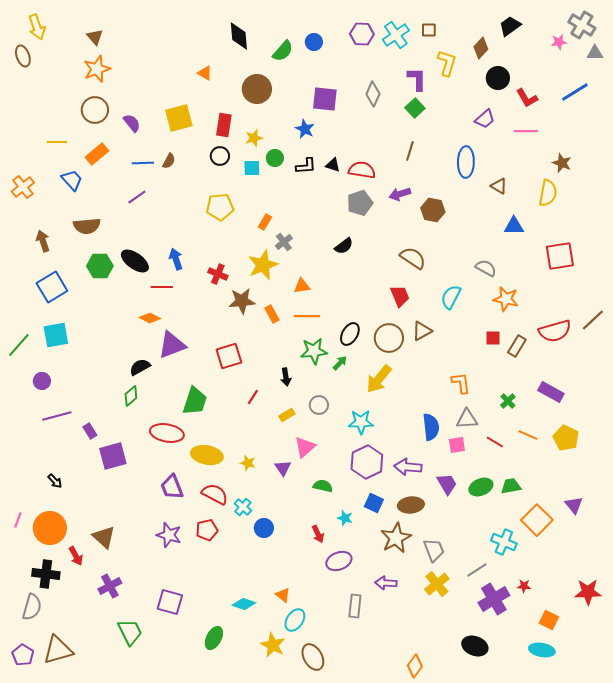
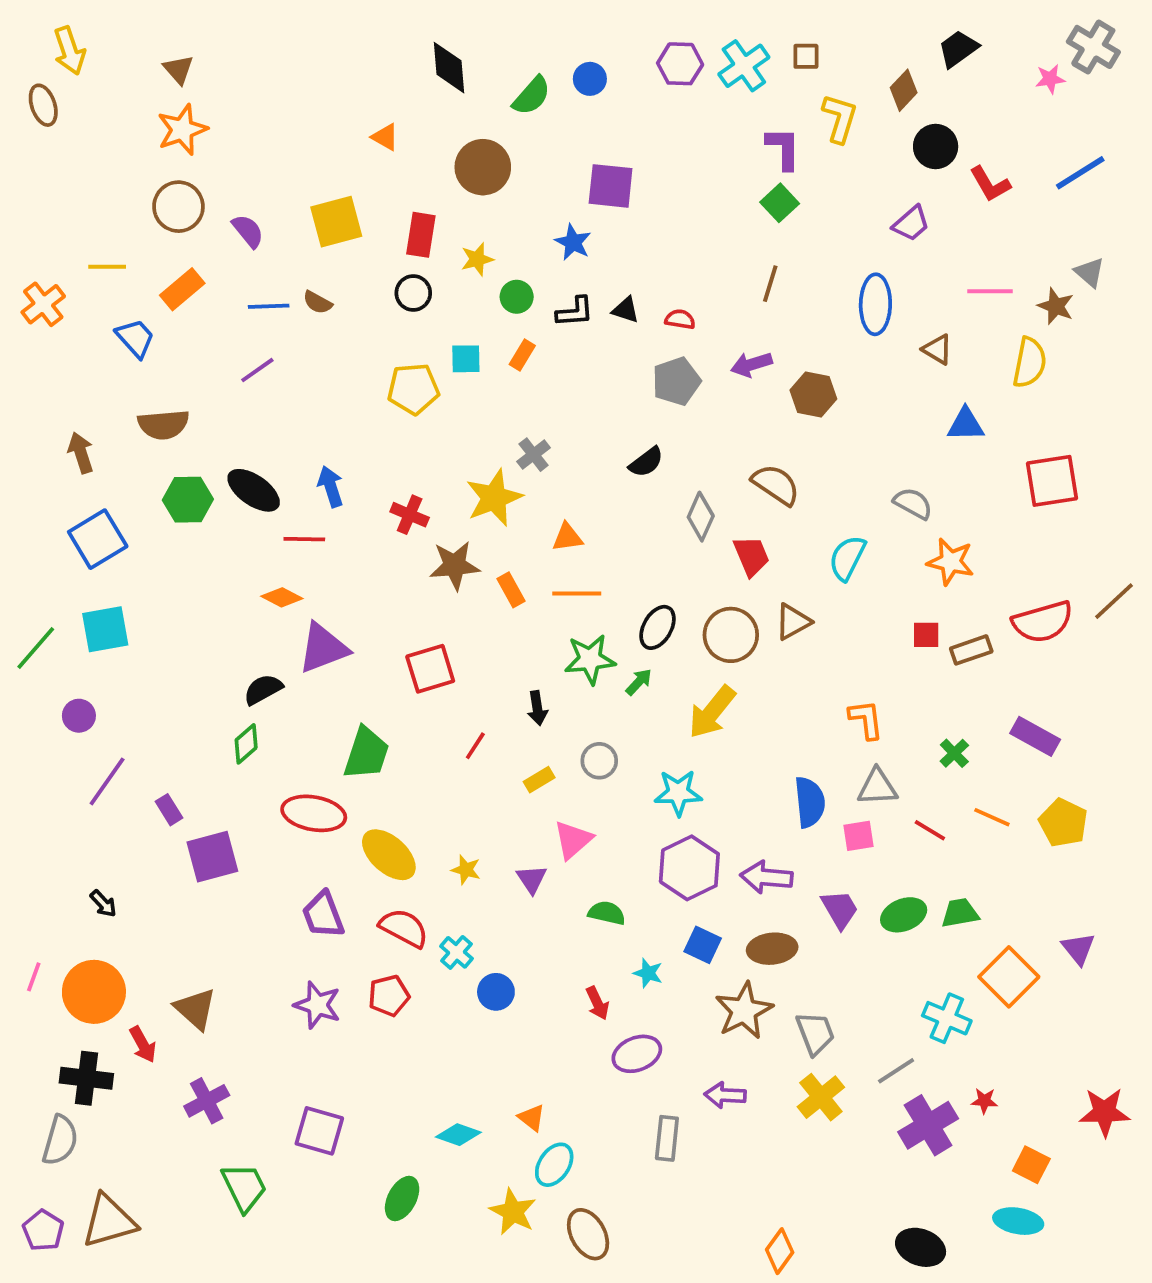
gray triangle: (595, 53) -> (1090, 272), moved, turned 42
gray diamond: (373, 94) -> (701, 517), moved
pink line: (526, 131) -> (990, 291), moved
brown semicircle: (169, 161) -> (317, 302), turned 91
cyan square: (252, 168) -> (466, 359), moved
red semicircle: (362, 170) -> (680, 319), size x0.6
orange cross: (23, 187) -> (43, 304), moved
orange rectangle: (265, 222) -> (522, 355), moved
brown rectangle: (517, 346) -> (971, 650), turned 40
purple line: (57, 416) -> (107, 781), turned -40
yellow ellipse: (207, 455) -> (389, 855), turned 32
black ellipse: (475, 646) -> (921, 1247), moved

